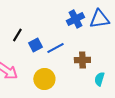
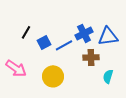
blue cross: (75, 19) -> (84, 33), moved
blue triangle: (99, 19) -> (108, 36), moved

